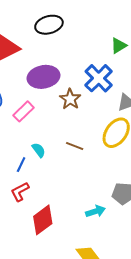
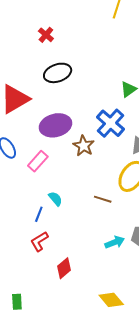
brown line: (75, 146) -> (103, 199), moved
cyan arrow: (95, 211) -> (115, 242), moved
red diamond: (43, 220) -> (64, 268), size x0.7

